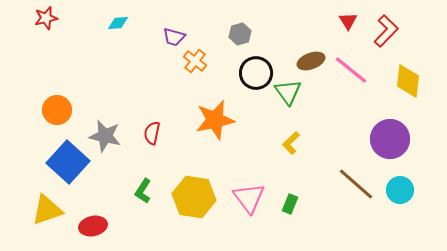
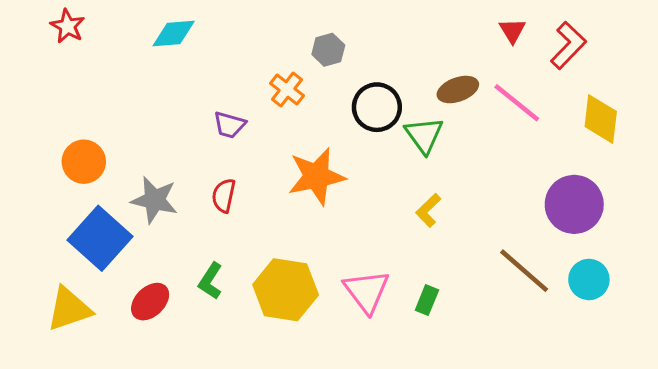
red star: (46, 18) -> (68, 26), turned -30
cyan diamond: (118, 23) -> (174, 34), size x1.4
gray hexagon: (240, 34) -> (328, 50), moved
purple trapezoid: (174, 37) -> (230, 125), moved
red ellipse: (93, 226) -> (150, 302), moved, turned -32

